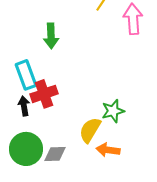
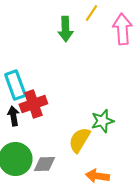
green arrow: (51, 36) -> (65, 29), moved
orange arrow: (108, 150) -> (97, 176), moved

